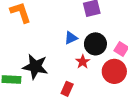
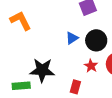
red star: (83, 62) -> (91, 66), moved

